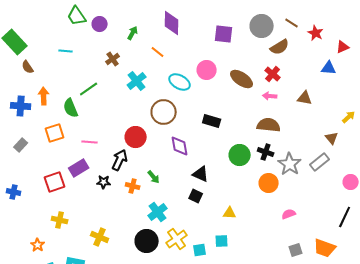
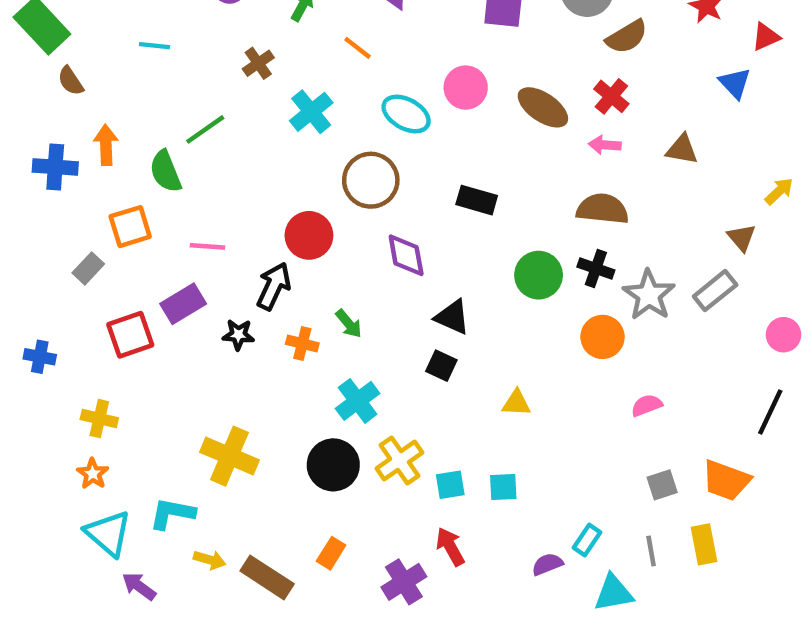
blue triangle: (329, 68) -> (735, 83), turned 42
gray rectangle: (21, 145) -> (88, 268), moved
yellow cross: (60, 220) -> (99, 419), moved
yellow cross: (100, 237) -> (230, 456), size x1.4
cyan square: (222, 241) -> (503, 487), moved

